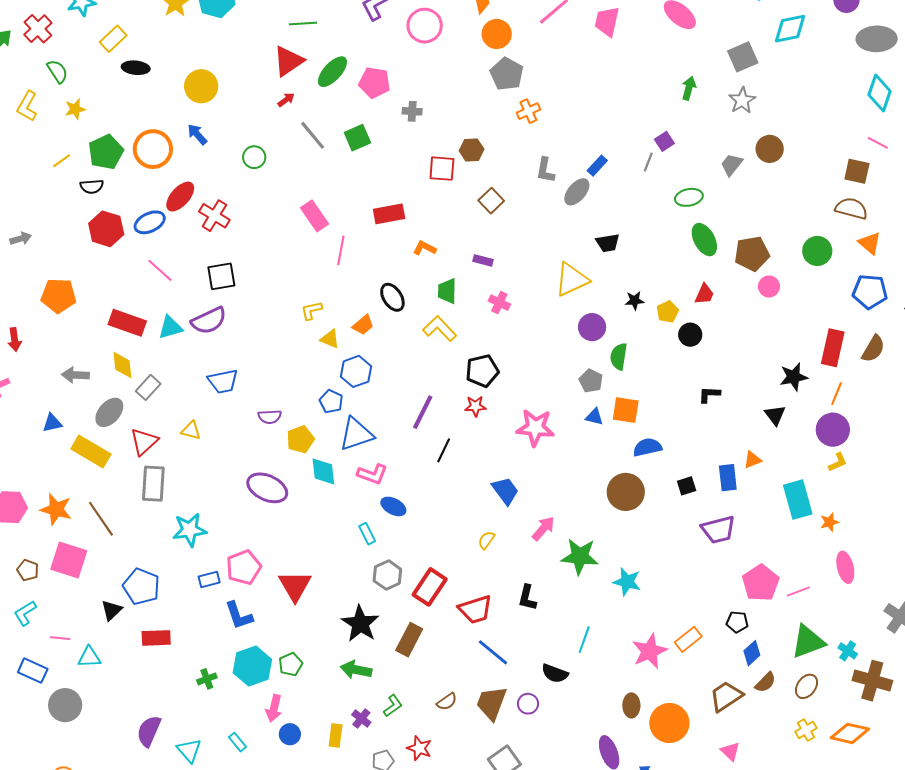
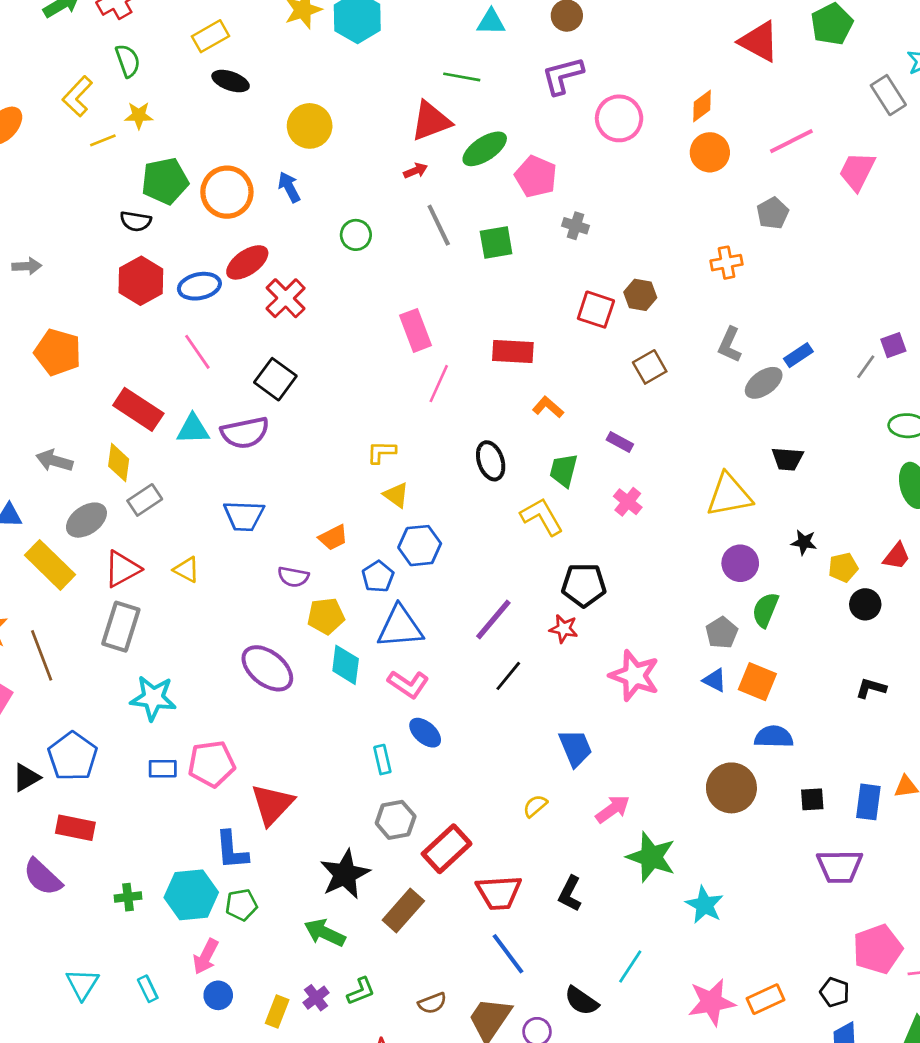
gray pentagon: (507, 74) -> (773, 213), moved, size x0.7
yellow line: (62, 161) -> (103, 140), moved
black square: (221, 276) -> (275, 379), turned 32
orange trapezoid: (363, 325) -> (333, 538), moved
blue L-shape: (239, 615) -> (232, 850), moved
purple semicircle: (149, 731) -> (43, 877), moved, turned -84

